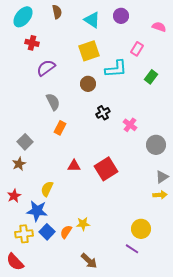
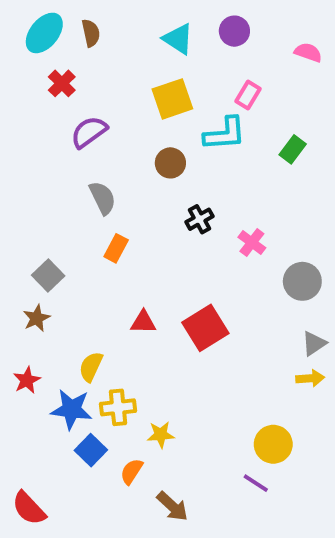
brown semicircle: (57, 12) -> (91, 33), moved
red cross: (32, 43) -> (62, 83), turned 32
pink rectangle: (137, 49) -> (248, 95), moved
orange semicircle: (66, 232) -> (132, 471), moved
yellow cross: (24, 234) -> (118, 407), moved

